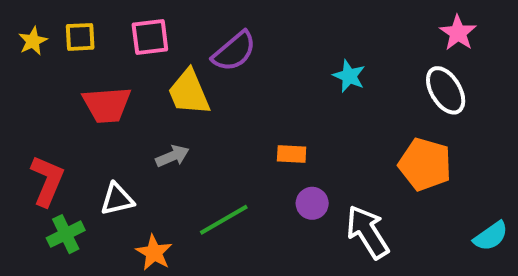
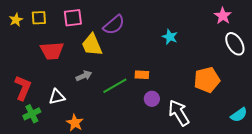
white ellipse: (446, 90) -> (235, 44), moved
orange pentagon: (425, 164) -> (207, 80), turned -30
green line: (224, 220) -> (115, 86), moved

